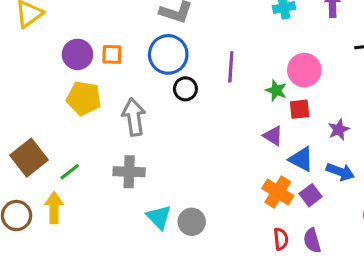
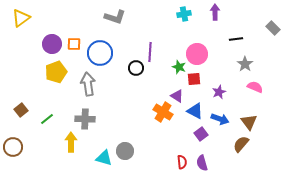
blue circle: (168, 54) -> (100, 53), moved
black circle: (185, 89) -> (136, 68), moved
yellow pentagon: (84, 98) -> (56, 72), turned -30
brown square: (29, 158) -> (21, 110), size x0.6
orange cross: (278, 192) -> (163, 112), moved
yellow arrow: (54, 208) -> (71, 142), moved
cyan triangle: (159, 217) -> (104, 158), moved, turned -30

